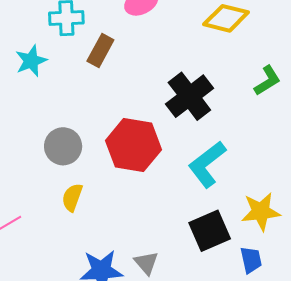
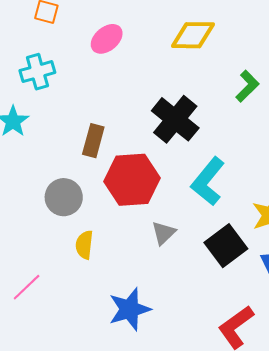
brown rectangle: (100, 50) -> (93, 141), moved
gray triangle: (146, 263) -> (163, 233), moved, turned 40

